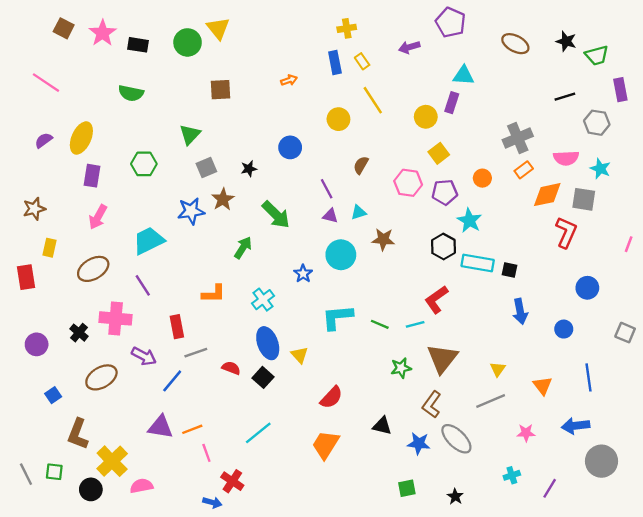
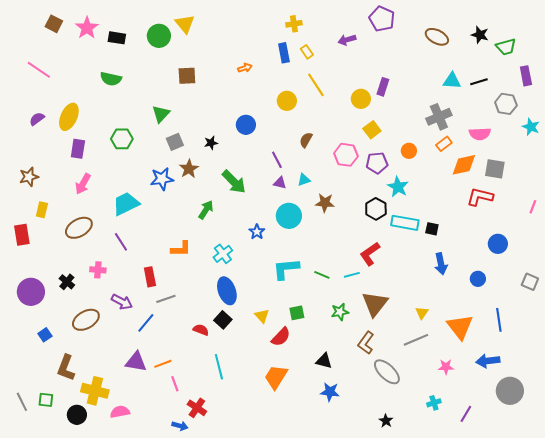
cyan triangle: (463, 75) -> (452, 81), moved
cyan star: (600, 169) -> (531, 127), moved
red L-shape: (566, 232) -> (480, 197), turned -100
pink cross: (116, 318) -> (98, 270), size x0.6
purple circle: (37, 344) -> (31, 292), size x1.4
yellow triangle: (300, 355) -> (262, 316), moved
red semicircle: (231, 368) -> (201, 330), moved
orange triangle: (543, 386) -> (460, 327), size x1.6
cyan line: (258, 433) -> (219, 367), turned -65
blue star: (419, 443) -> (330, 392), moved
yellow cross: (112, 461) -> (95, 391), turned -32
green square: (407, 488) -> (297, 313), moved

